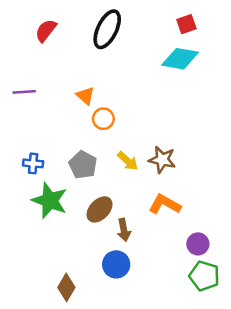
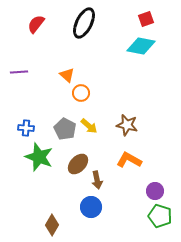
yellow arrow: (128, 161) -> (89, 126), moved

